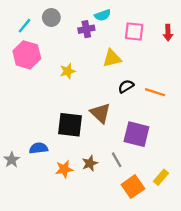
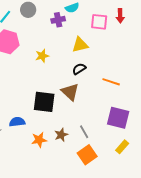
red arrow: (168, 33) -> (120, 16), moved
black semicircle: (126, 86) -> (79, 69), moved
orange line: (155, 92) -> (111, 82), moved
purple square: (136, 134) -> (118, 118), moved
orange square: (133, 187) -> (87, 155), moved

